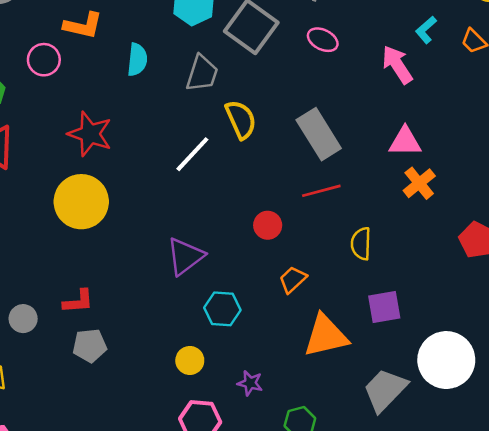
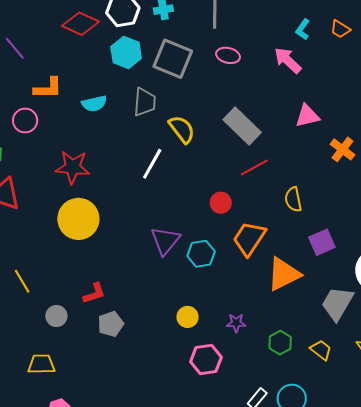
cyan semicircle: (137, 60) -> (94, 104), turned 85
orange cross: (419, 183) -> (342, 149), moved
orange trapezoid: (293, 280) -> (249, 238), size x1.6
cyan hexagon: (222, 309) -> (201, 254), moved

